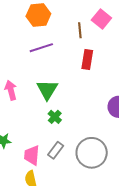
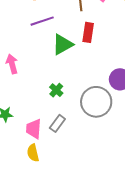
green triangle: (47, 90) -> (63, 45), moved, turned 30
gray circle: (92, 153) -> (96, 102), moved

